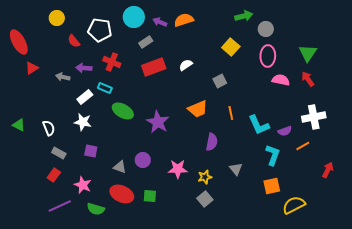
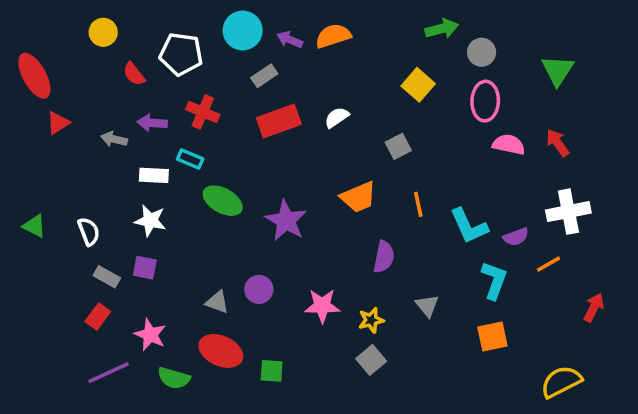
green triangle: (308, 53) -> (558, 70), moved
white rectangle: (85, 97) -> (154, 175), turned 42
purple square: (91, 151) -> (145, 268), moved
green square: (150, 196) -> (272, 371), moved
yellow semicircle: (294, 205) -> (561, 382), moved

